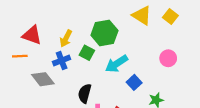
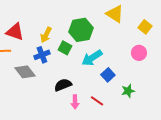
yellow square: (170, 16) -> (145, 27), moved
black semicircle: (85, 93) -> (63, 85), turned 54

